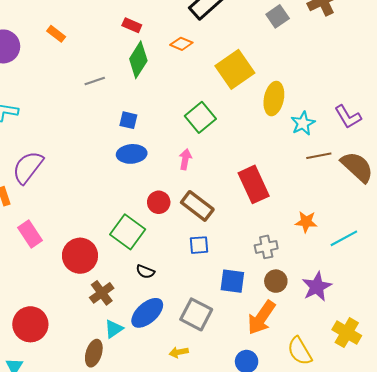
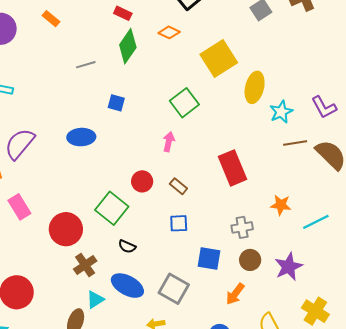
blue ellipse: (132, 154) -> (81, 137), moved
brown rectangle: (197, 206) -> (178, 186), size x0.6
blue ellipse: (147, 313) -> (127, 286), turned 68
orange arrow: (261, 318) -> (235, 294), size x0.7

